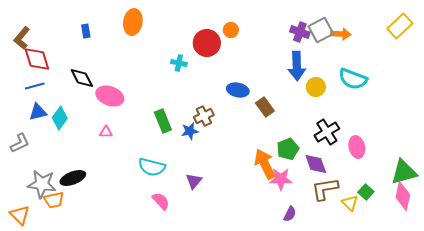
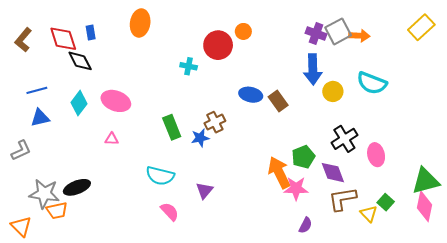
red diamond: (37, 59) -> (63, 39), moved
black diamond: (82, 78) -> (80, 61), moved
brown rectangle: (265, 107) -> (278, 101), moved
cyan diamond: (60, 118) -> (79, 103), moved

